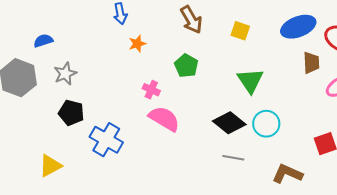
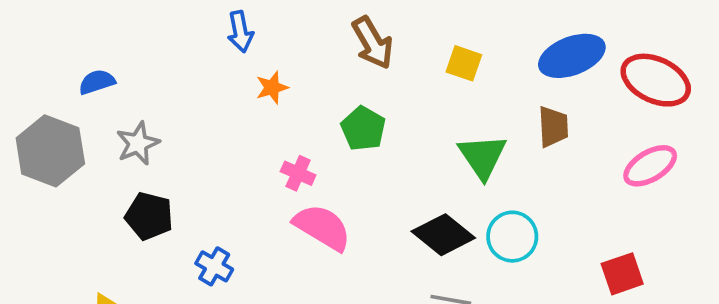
brown trapezoid: (311, 63) -> (553, 127), moved
blue cross: (106, 140) -> (214, 266), size x0.6

